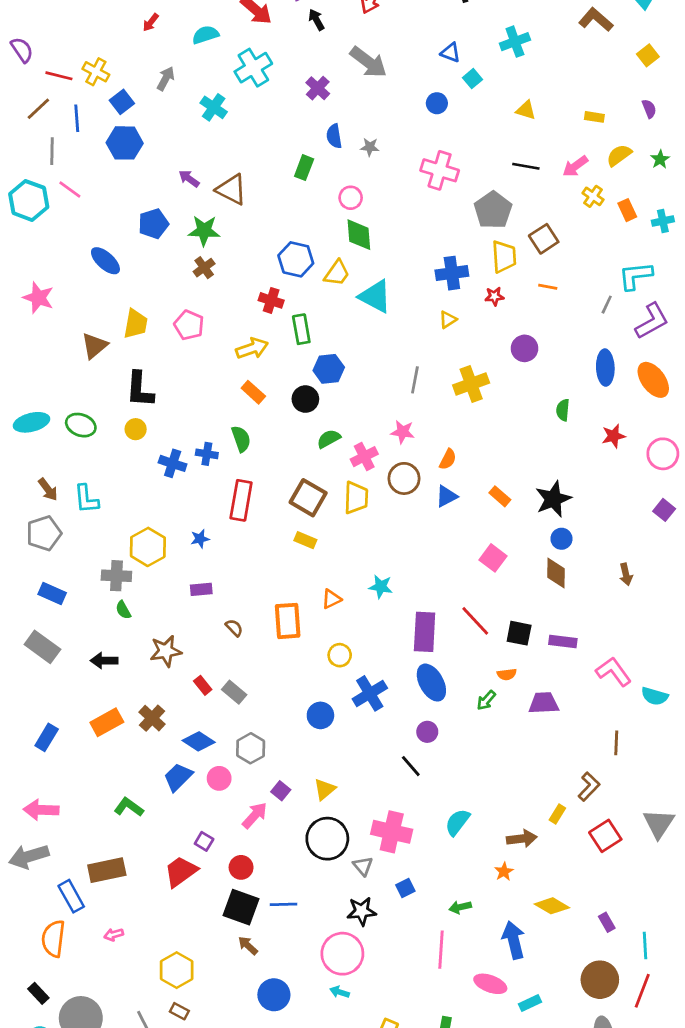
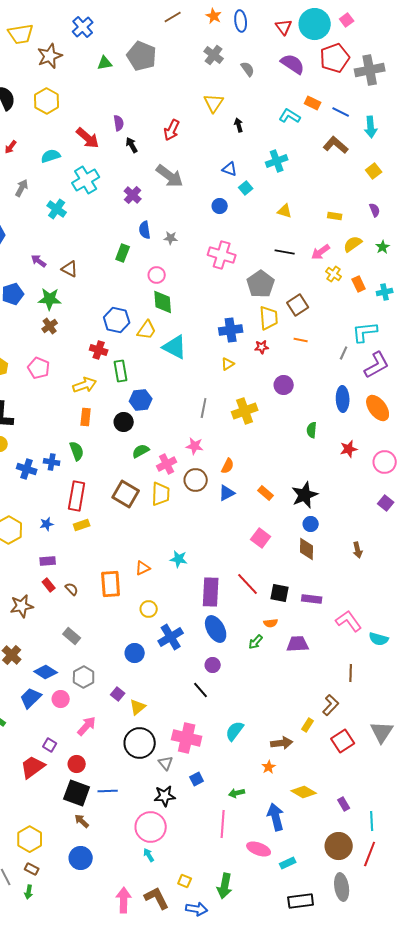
brown triangle: (231, 190) -> (70, 269), size x0.7
orange rectangle: (253, 392) -> (86, 417), turned 54
yellow rectangle: (305, 540) -> (82, 525), moved, turned -42
red rectangle: (203, 685) -> (49, 585), moved
purple square: (281, 791) -> (118, 694), moved
cyan arrow: (340, 992) -> (149, 855), turned 40
blue circle: (274, 995) -> (81, 858), moved

